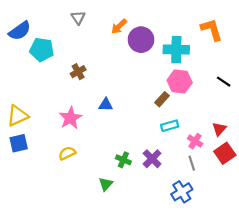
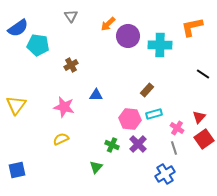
orange L-shape: (212, 30) -> (192, 27), turned -85
pink hexagon: (180, 82) -> (130, 119), moved
yellow triangle: (18, 116) -> (16, 105), turned -30
pink star: (70, 118) -> (64, 107), turned -30
blue square: (19, 143) -> (17, 170), moved

